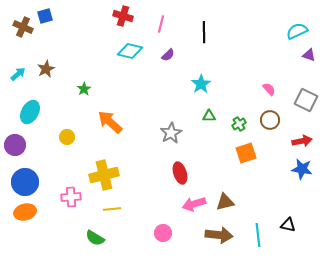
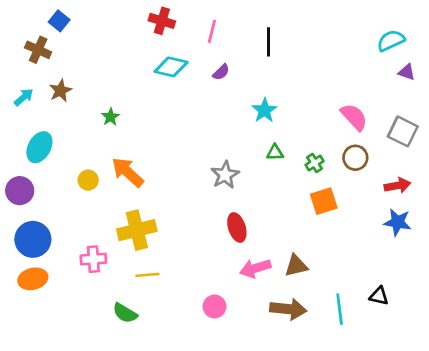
blue square: (45, 16) -> (59, 21), turned -35
brown cross: (23, 27) -> (38, 50), moved
pink semicircle: (269, 89) -> (354, 117), size x1.6
orange arrow: (110, 122) -> (128, 172), moved

